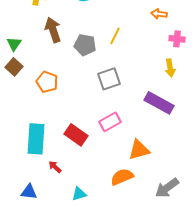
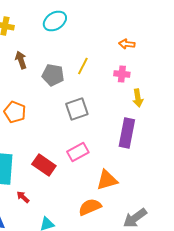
brown arrow: (53, 30) -> (21, 60), size x0.7
pink cross: (177, 39) -> (122, 74), moved
purple rectangle: (159, 103) -> (127, 133), turned 72

